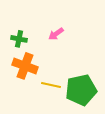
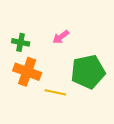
green pentagon: (81, 90) -> (88, 72), moved

